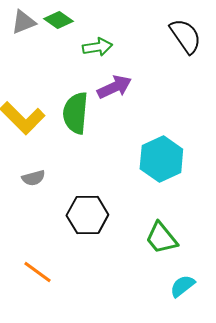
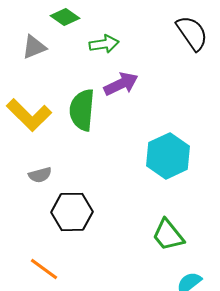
gray triangle: (23, 22) -> (34, 47), moved
black hexagon: (87, 215) -> (72, 212), moved

